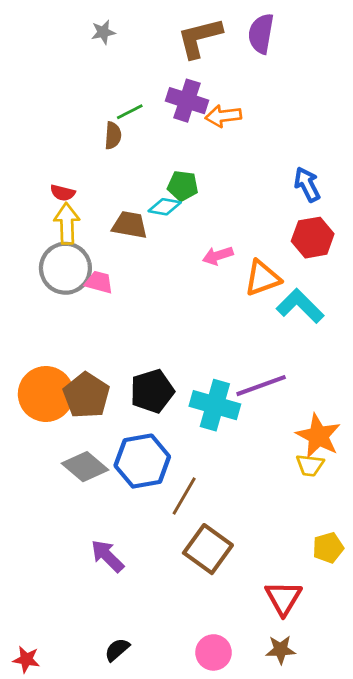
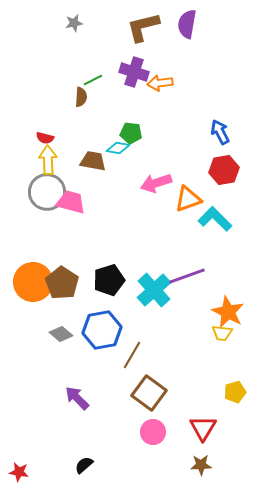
pink arrow: (218, 256) -> (156, 183), size x1.4
pink trapezoid: (99, 282) -> (71, 202), size x1.4
cyan cross: (215, 405) -> (154, 290), turned 32
gray diamond: (85, 467) -> (61, 334), size x0.7
pink circle: (214, 652) -> (153, 432), moved

